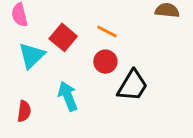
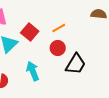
orange line: (107, 31) -> (59, 28), turned -56

